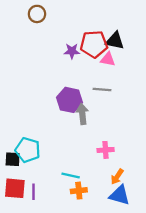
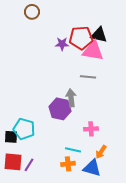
pink triangle: (108, 59) -> (93, 51), size x1.6
purple hexagon: (70, 100) -> (60, 109), moved
cyan line: (71, 176) -> (73, 150), moved
purple line: (33, 192) -> (29, 165), turned 32
blue triangle: (119, 195) -> (92, 168), moved

